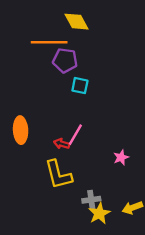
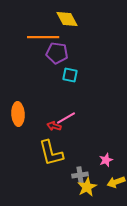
pink line: (75, 135) -> (66, 118), turned 30
pink star: (121, 157) -> (106, 160), moved

